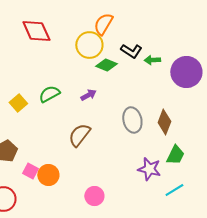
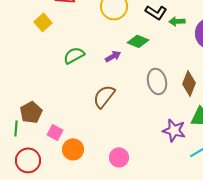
green diamond: (106, 65) -> (138, 41), moved
yellow square: (18, 103) -> (43, 22), moved
orange circle: (48, 175) -> (73, 149), moved

